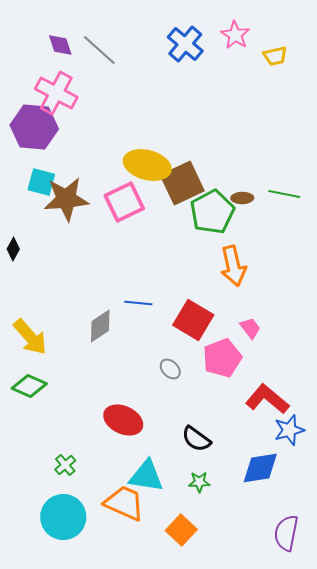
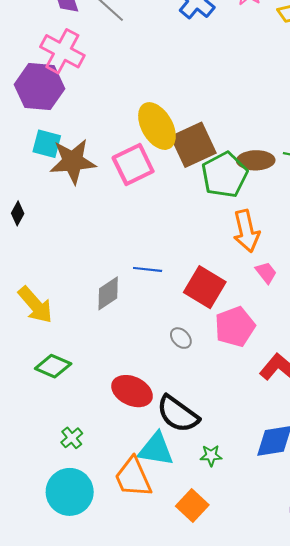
yellow ellipse: (147, 165) -> (157, 126), turned 45
brown ellipse: (242, 198) -> (256, 160), size x1.6
pink trapezoid: (250, 328) -> (266, 273), moved
green diamond: (29, 386) -> (53, 366), moved
black semicircle: (196, 439) -> (178, 414), moved, size x1.4
orange trapezoid: (124, 503) -> (133, 477), turned -138

